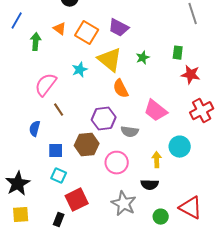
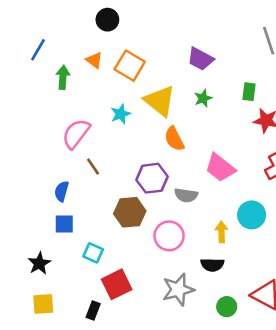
purple trapezoid: (119, 28) -> (200, 59), moved
blue square: (56, 151) -> (64, 224), moved
black star: (18, 184) -> (39, 263), size x0.7
gray star: (124, 204) -> (178, 290), turned 30

